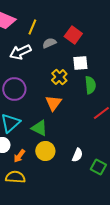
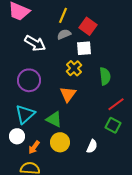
yellow line: (32, 27) -> (63, 15), moved
white arrow: (20, 52) -> (35, 43), turned -125
white square: (80, 63) -> (84, 48), moved
green square: (98, 167) -> (113, 125), moved

